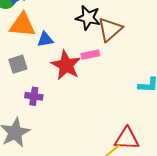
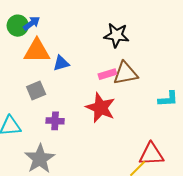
black star: (88, 18) -> (116, 35), moved
brown triangle: (110, 29) -> (125, 73), moved, turned 36
red star: (66, 65) -> (101, 108), moved

